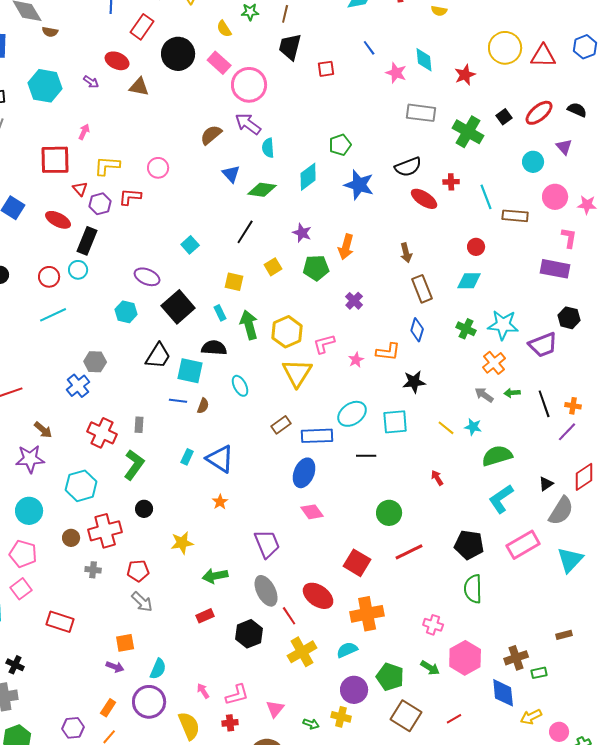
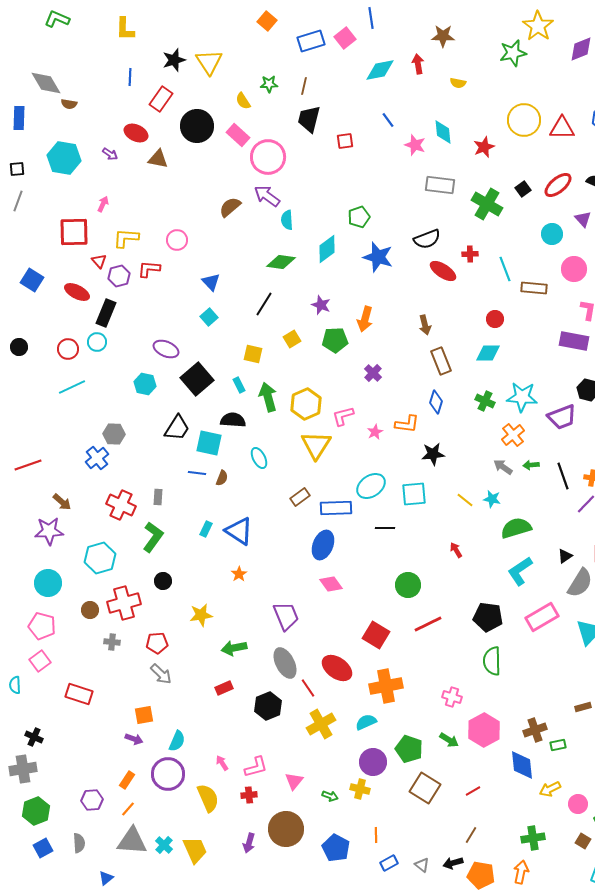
blue triangle: (231, 174) -> (211, 282), moved

